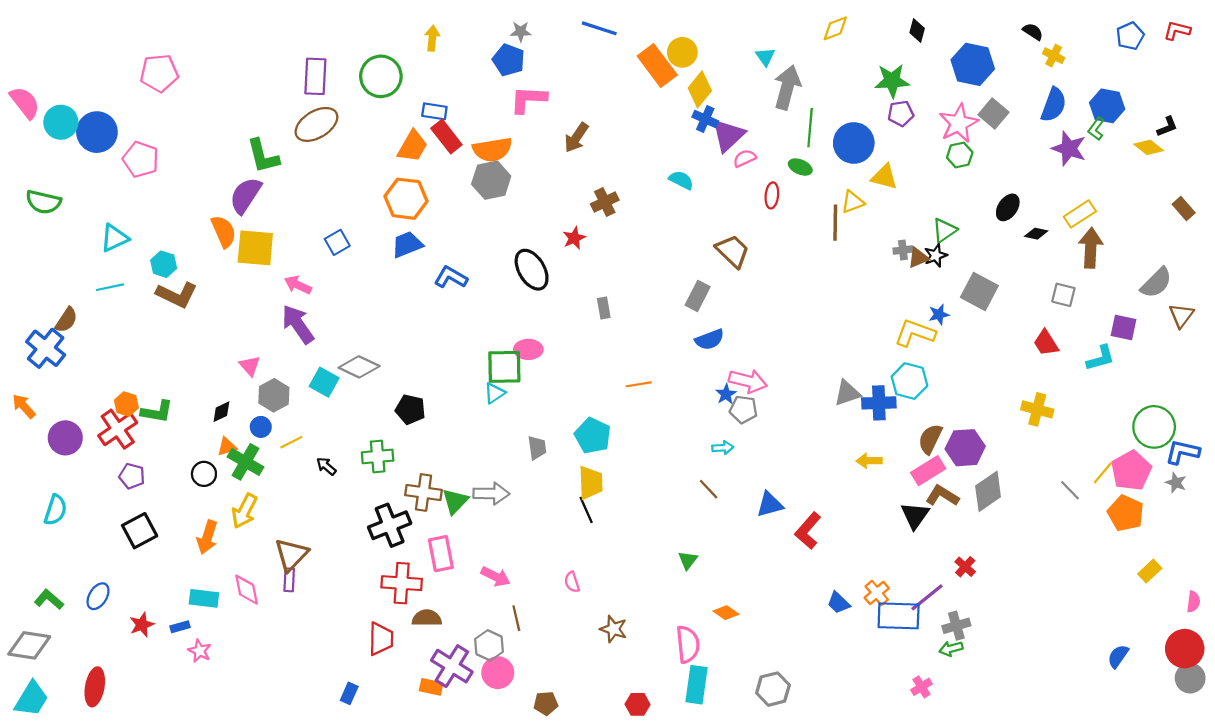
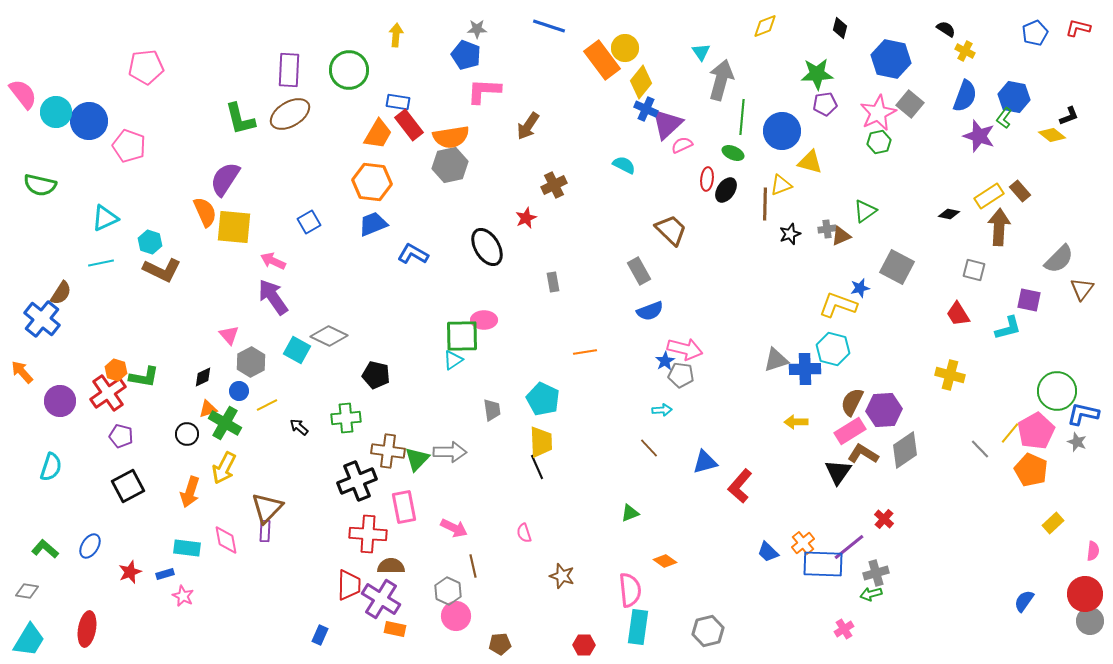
green L-shape: (263, 156) -> (240, 119), moved
black ellipse: (1008, 207) -> (726, 190), moved
brown rectangle: (1184, 209) -> (1020, 191), moved
black star: (936, 255) -> (790, 234), moved
gray rectangle: (698, 296) -> (639, 271), turned -56
green triangle: (688, 560) -> (630, 513), turned 30
gray diamond: (29, 645) -> (27, 591), size x0.6
purple cross: (452, 666) -> (381, 599), moved

